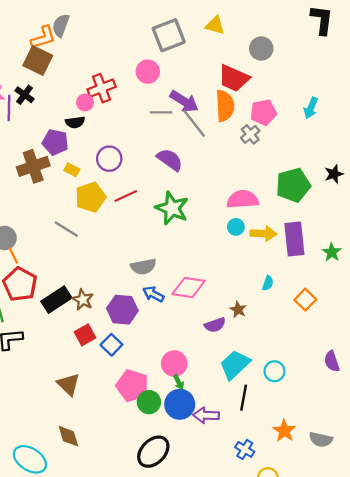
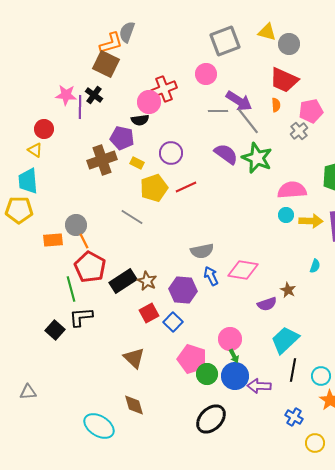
gray circle: (261, 48) -> (289, 44), moved
pink circle: (85, 102) -> (149, 102), size x1.5
orange semicircle: (225, 106) -> (276, 105), size x0.5
green star: (172, 208) -> (257, 158), moved
blue arrow: (153, 294) -> (211, 276), turned 36
cyan circle: (274, 371) -> (321, 376), moved

